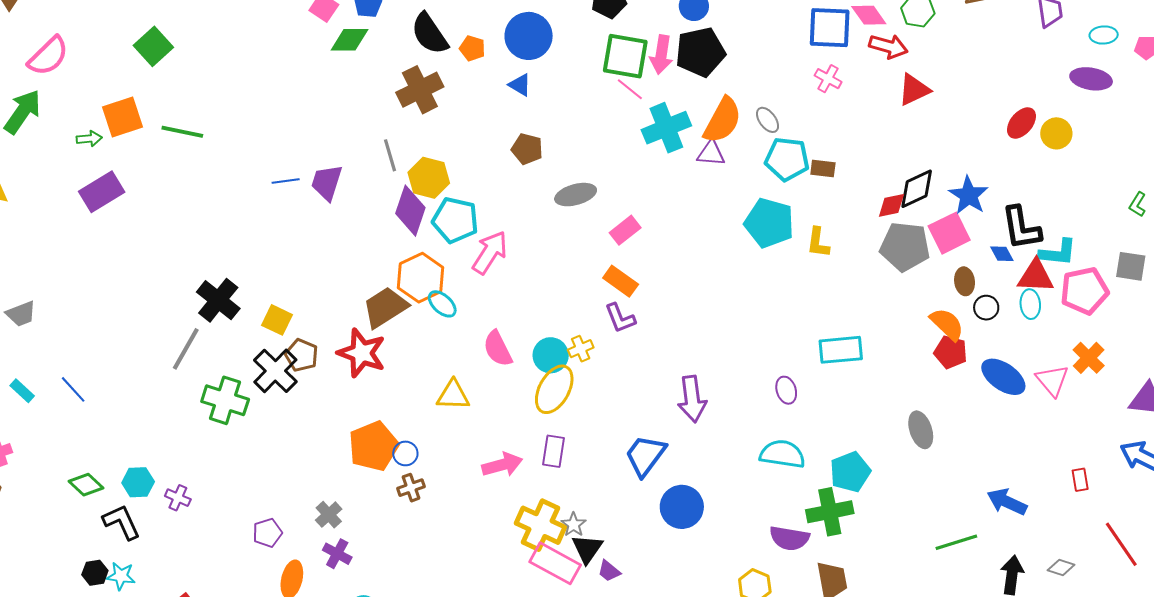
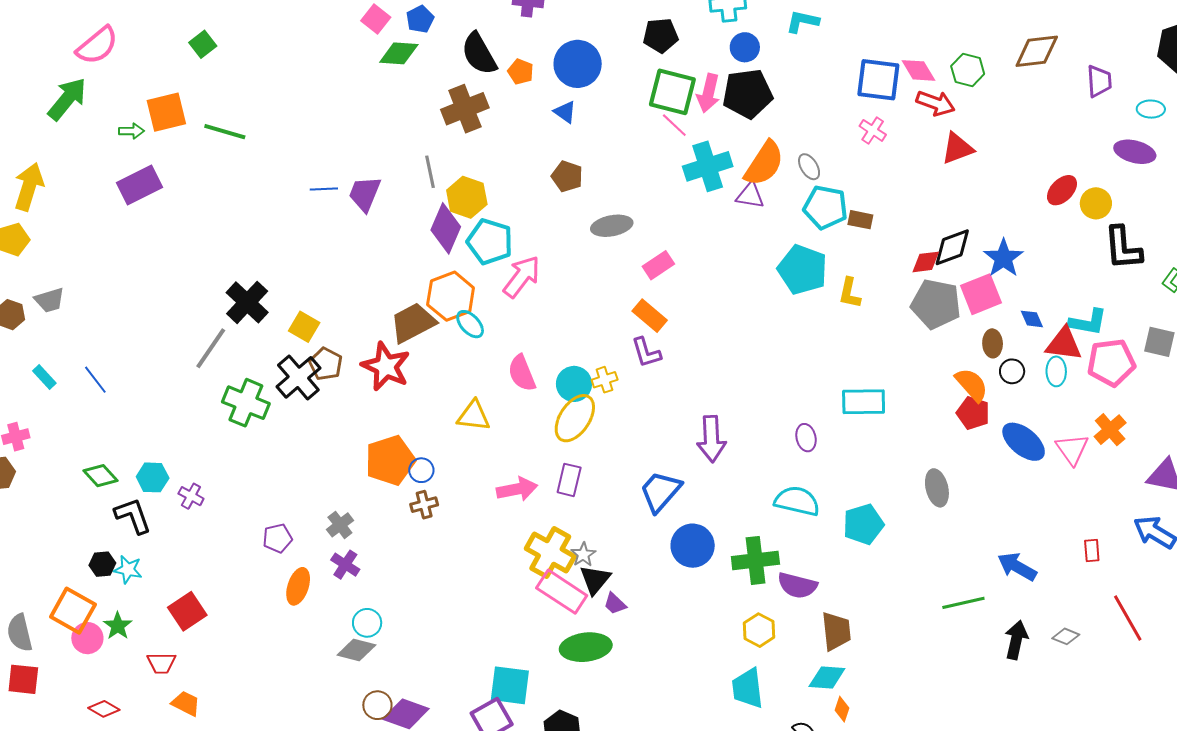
green square: (153, 46) -> (203, 44), size x0.7
black L-shape: (1021, 228) -> (1123, 248), moved
green cross: (830, 512) -> (755, 560), moved

